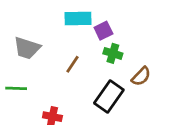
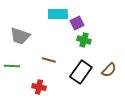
brown line: (73, 64) -> (49, 60), moved, turned 72
brown semicircle: (141, 76) -> (109, 70), moved

